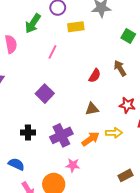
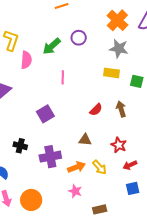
yellow rectangle: (76, 27) -> (111, 73), moved
green square: (128, 36) -> (137, 81), turned -32
pink line: (53, 52) -> (63, 77), turned -40
yellow arrow: (114, 133) -> (100, 167), turned 35
pink star: (73, 165) -> (75, 191), moved

